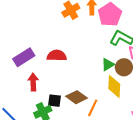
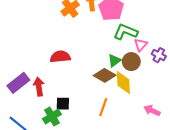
purple rectangle: (24, 57) -> (18, 83), moved
brown diamond: (76, 97) -> (105, 75), moved

